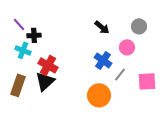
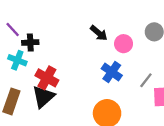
black arrow: (102, 27) -> (99, 33), moved
pink circle: (127, 47) -> (124, 44), moved
gray line: (120, 74) -> (146, 80), moved

